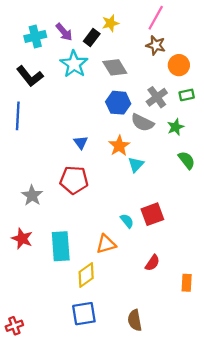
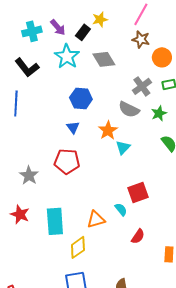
blue hexagon: (118, 103) -> (81, 98), moved
cyan semicircle: (127, 221) -> (121, 209), moved

